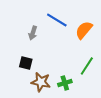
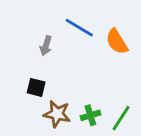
orange semicircle: (84, 30) -> (117, 42), turned -72
green line: (87, 66) -> (121, 118), moved

